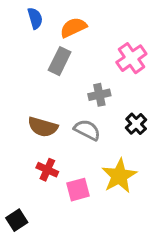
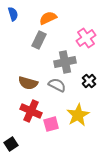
blue semicircle: (35, 18) -> (13, 14), moved
gray cross: (99, 95) -> (65, 62), size x1.5
red cross: (47, 170) -> (31, 111), size x1.5

